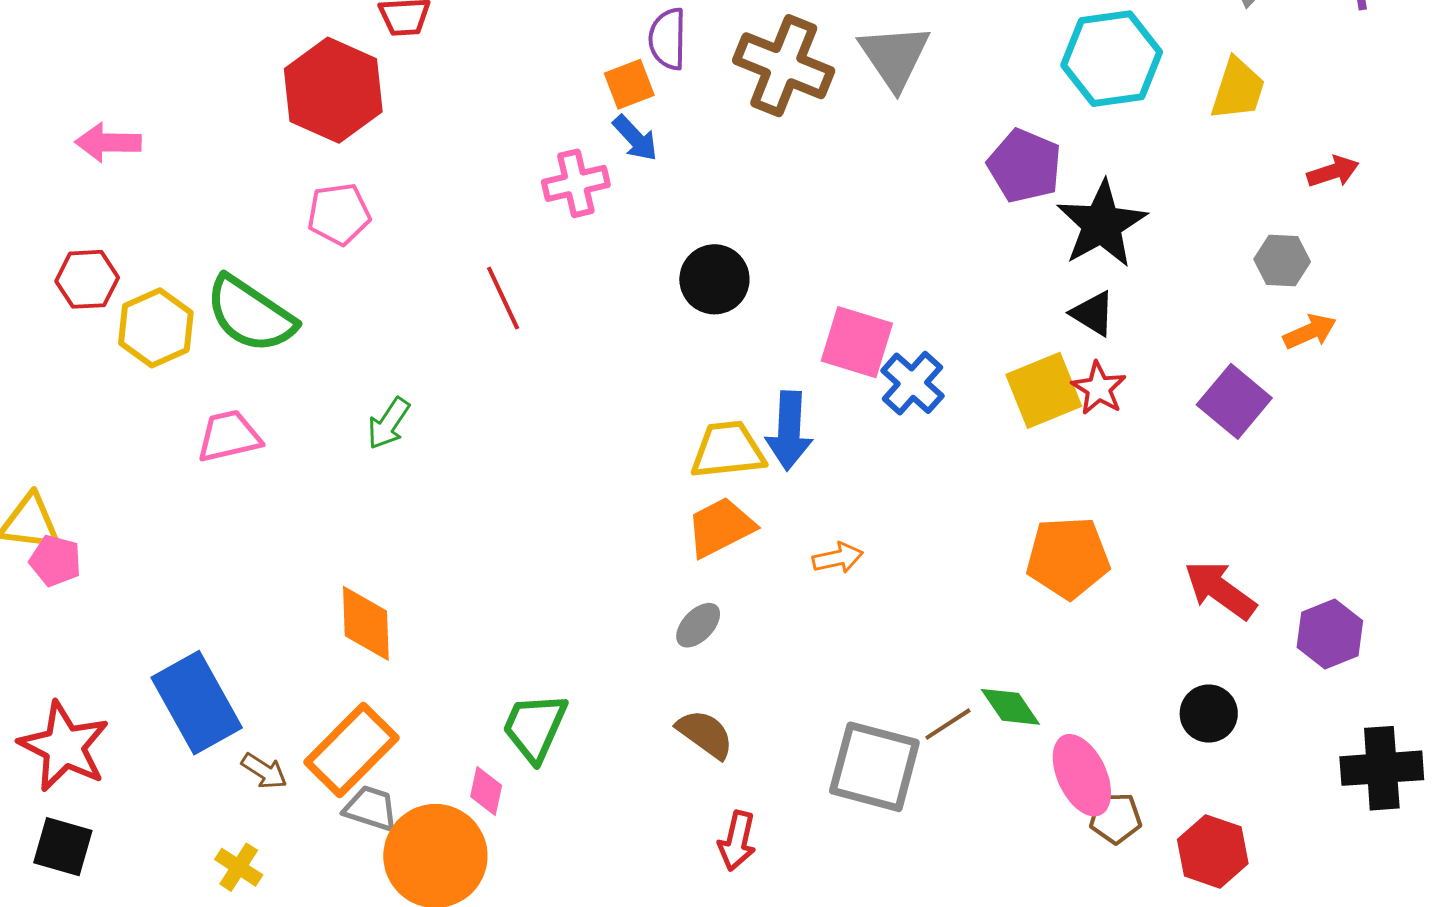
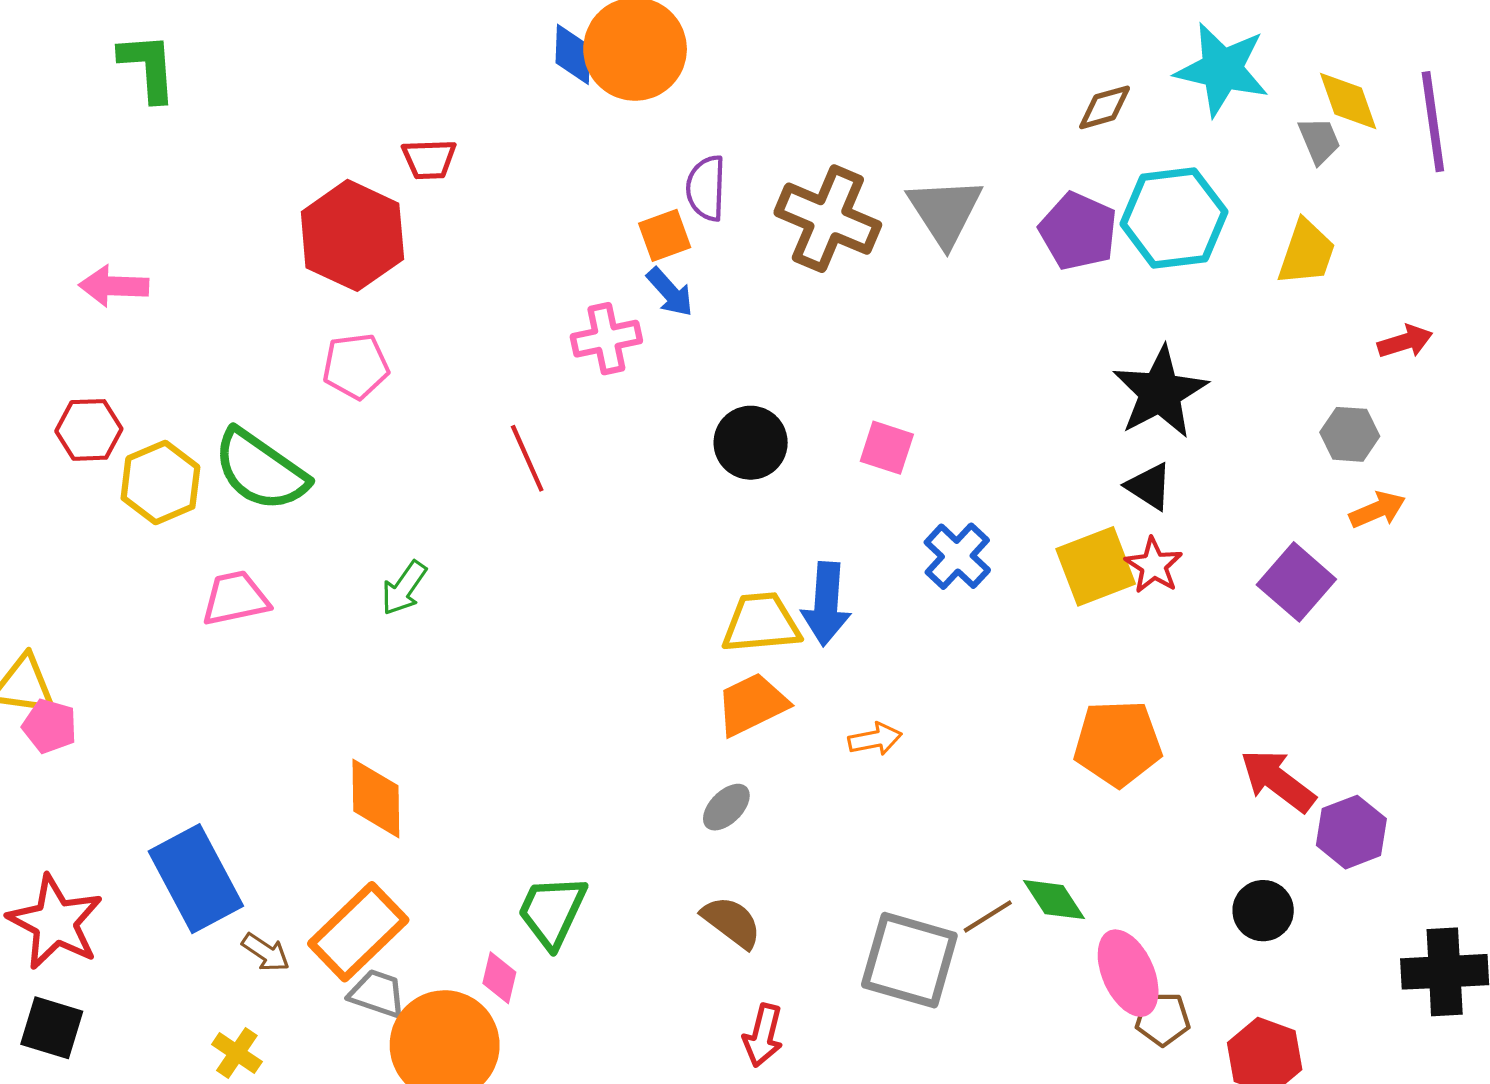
purple pentagon: (1025, 166) -> (1078, 231), moved
pink square: (857, 342) -> (887, 448), moved, size x0.7
purple hexagon: (1330, 634) -> (1351, 832), moved

